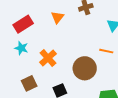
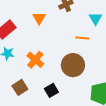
orange line: (106, 51) -> (82, 38), moved

